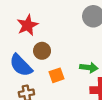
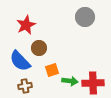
green arrow: (89, 68) -> (70, 81), moved

